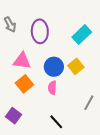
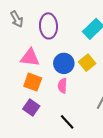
orange square: (24, 84) -> (33, 82), turned -30
purple square: (13, 116) -> (31, 108), moved

